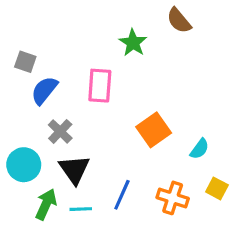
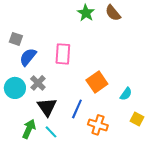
green star: (133, 43) -> (86, 13), moved
cyan circle: (24, 165) -> (15, 88), moved
blue line: (122, 195) -> (77, 109), moved
orange cross: (173, 198) -> (98, 125), moved
cyan line: (81, 209) -> (51, 132), turned 48

